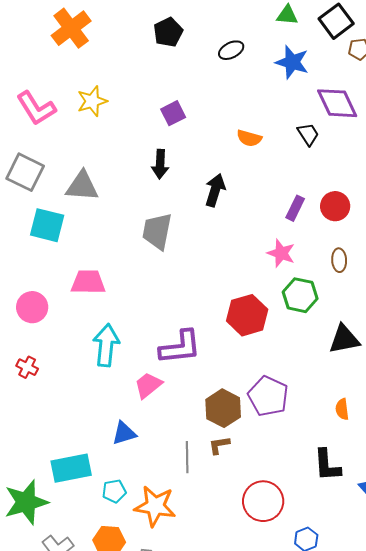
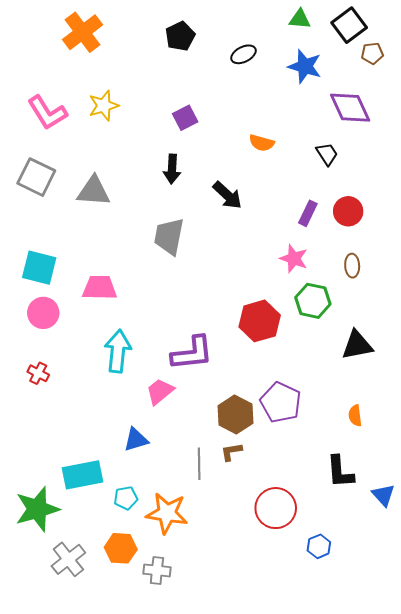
black trapezoid: (308, 134) -> (327, 154), moved
black arrow: (215, 190) -> (227, 195), turned 116
cyan square: (47, 225) -> (39, 268), moved

